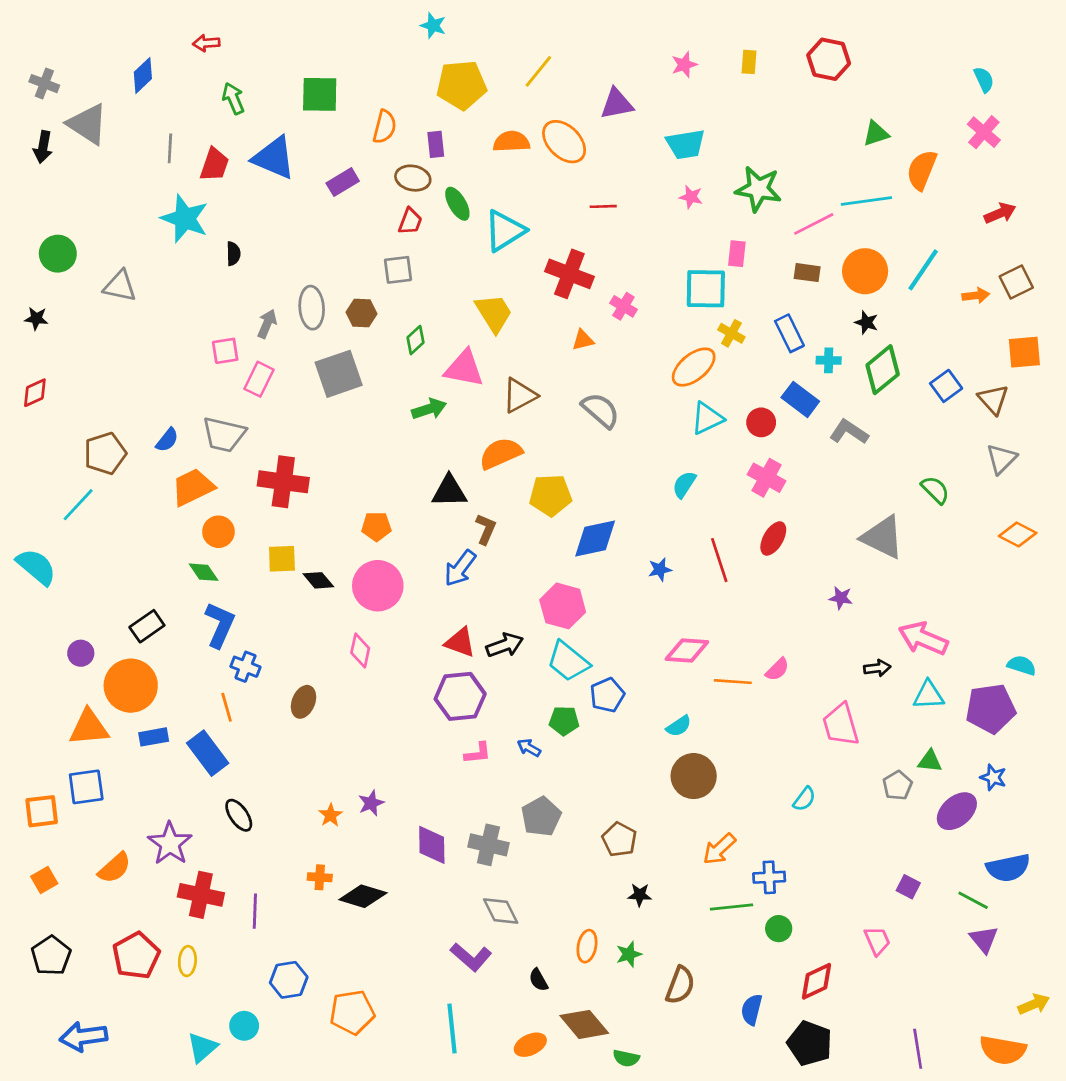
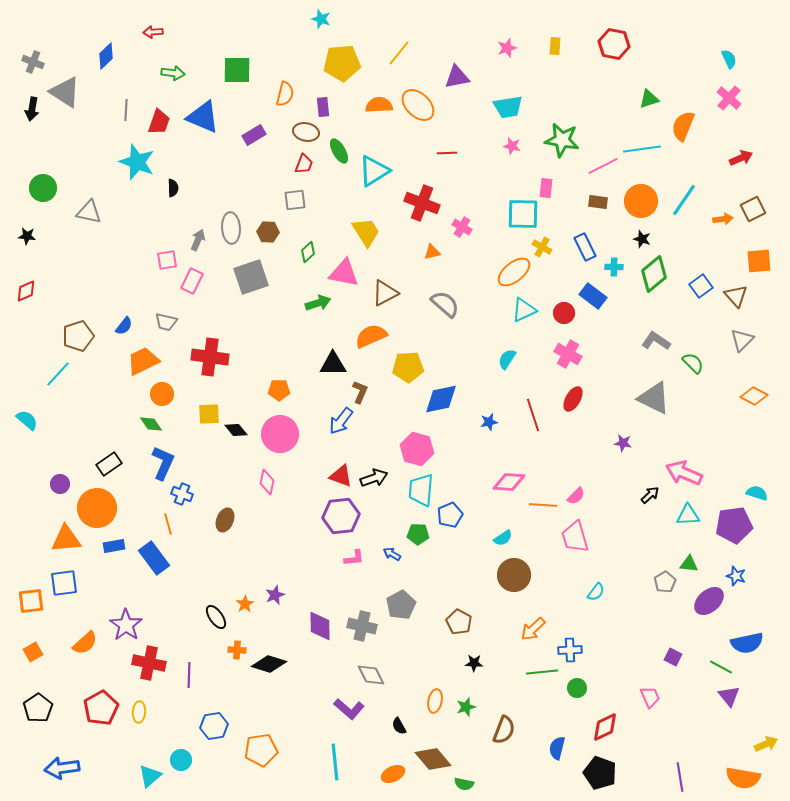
green arrow: (233, 98) -> (173, 73), turned 120
gray L-shape: (849, 432) -> (656, 341), moved
gray trapezoid: (224, 435) -> (166, 322), size x0.7
cyan semicircle: (36, 567) -> (27, 420), size x0.7
cyan trapezoid: (568, 661) -> (421, 490), turned 56
black arrow: (877, 668) -> (650, 495), turned -36
pink trapezoid: (841, 725) -> (575, 537), moved
black ellipse: (239, 815) -> (216, 617), moved

